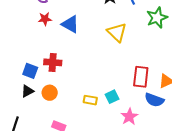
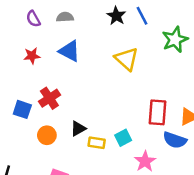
red star: (45, 19) -> (32, 56), moved
red cross: (53, 62) -> (49, 98), turned -36
black triangle: (27, 91) -> (78, 129), moved

